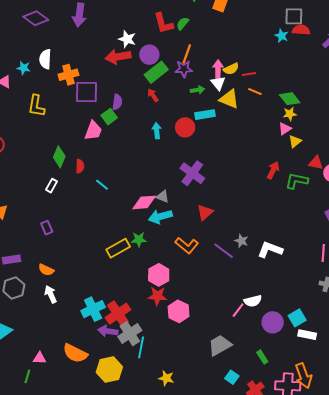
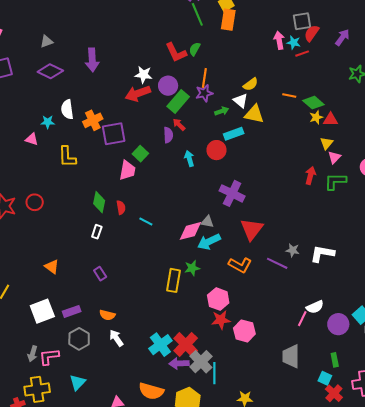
red semicircle: (301, 30) -> (312, 33), turned -48
pink arrow: (218, 69) -> (279, 40), moved
red line: (249, 74) -> (302, 54), moved
orange line: (255, 91) -> (289, 96), moved
purple semicircle: (117, 102) -> (168, 135), moved
pink triangle: (285, 129) -> (334, 157), moved
red triangle: (316, 163) -> (331, 120), moved
red triangle: (205, 212) -> (252, 229), size x1.4
yellow rectangle: (118, 248) -> (174, 280), turned -40
gray trapezoid: (220, 345) -> (291, 356), turned -50
green rectangle: (262, 357) -> (335, 360), turned 32
cyan square: (232, 377) -> (325, 378), moved

